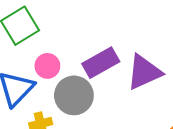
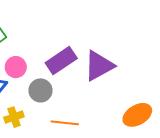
gray circle: (74, 95) -> (41, 90), size x0.7

